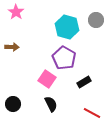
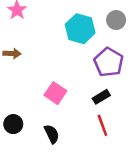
purple pentagon: (64, 58) -> (109, 62), moved
black semicircle: (51, 104) -> (52, 134), moved
red line: (92, 113) -> (102, 125), moved, turned 42

